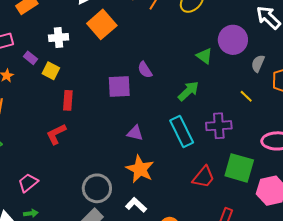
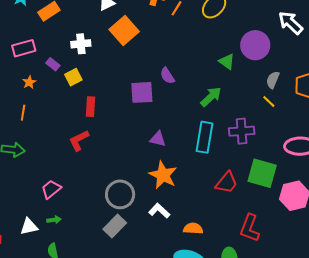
gray semicircle: (258, 63) -> (273, 80), moved
yellow square: (51, 71) -> (73, 77), turned 36
cyan rectangle: (182, 132) -> (204, 137), turned 36

